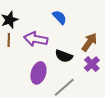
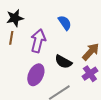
purple arrow: (36, 39) -> (38, 41), turned 85

